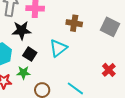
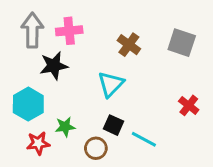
brown cross: (74, 23) -> (129, 45), turned 35
black square: (30, 54) -> (113, 125), moved

